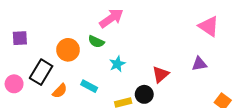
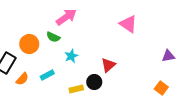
pink triangle: (209, 26) -> (128, 24), moved
purple triangle: (199, 64) -> (168, 56), moved
cyan rectangle: (89, 86) -> (47, 75), turned -56

